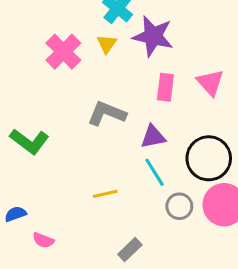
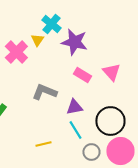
yellow triangle: (107, 44) -> (37, 40), moved
pink rectangle: (165, 87) -> (82, 75), turned -66

